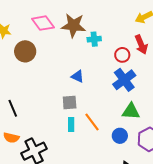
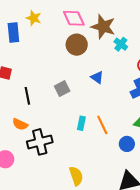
cyan cross: (94, 39) -> (121, 44), turned 32
brown circle: (25, 51) -> (77, 45), moved
gray square: (70, 102) -> (62, 89), moved, turned -35

